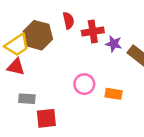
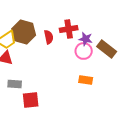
red semicircle: (68, 21) -> (49, 37), moved
pink circle: (84, 84) -> (84, 51), moved

